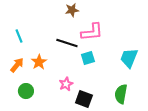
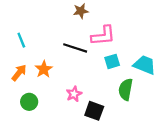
cyan square: (88, 58) -> (112, 61), moved
cyan trapezoid: (129, 58) -> (145, 65), turned 90
green semicircle: (121, 94) -> (126, 89), moved

